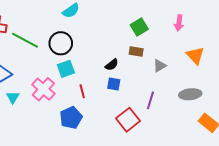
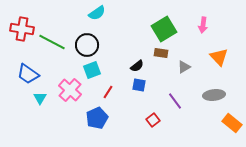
green square: (139, 27) -> (164, 29), size x1.4
red line: (82, 91) -> (108, 92), turned 48
purple line: (150, 100) -> (175, 101), turned -54
red square: (128, 120) -> (153, 120), size x0.6

